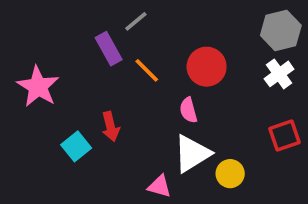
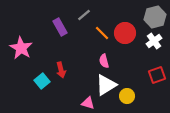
gray line: (136, 21) -> (84, 15), moved
red circle: (207, 67) -> (125, 33), moved
orange line: (147, 70) -> (102, 33), moved

